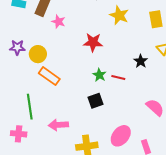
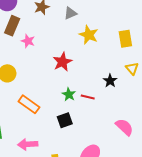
red star: (93, 42) -> (62, 62), turned -30
orange rectangle: (49, 76) -> (29, 104), moved

